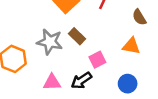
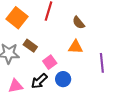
blue circle: (128, 84) -> (63, 79), moved

